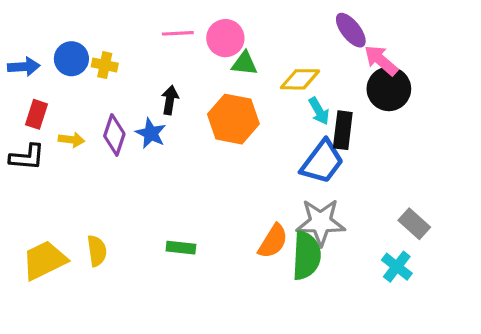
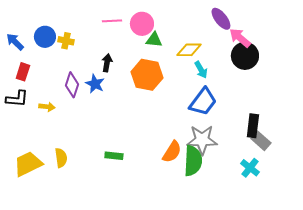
blue arrow: (24, 67) -> (15, 42), turned -132
black rectangle: (343, 130) -> (253, 126), moved
yellow arrow: (71, 140) -> (47, 107), moved

